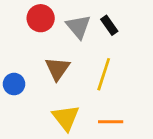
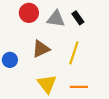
gray triangle: (78, 27) -> (56, 19), turned -42
brown triangle: (57, 69) -> (41, 49), turned 30

